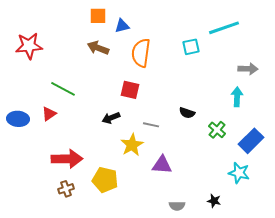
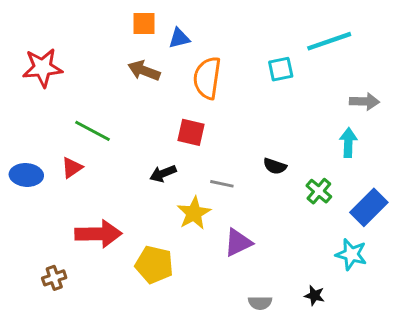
purple triangle: (162, 165) -> (238, 243), turned -30
brown cross: (66, 189) -> (54, 278), moved

